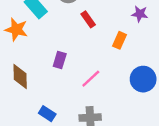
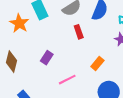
orange rectangle: (120, 40) -> (97, 64), moved

